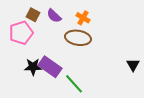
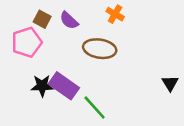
orange cross: (83, 18) -> (115, 14), moved

